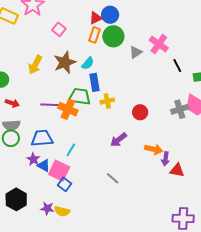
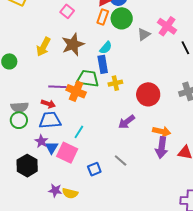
cyan semicircle: (88, 63) -> (106, 48), moved
red arrow: (12, 103) -> (48, 104), moved
red circle: (140, 112) -> (148, 94), size x1.5
purple arrow: (165, 159) -> (162, 148), moved, size x1.5
blue triangle: (44, 166) -> (52, 148), turned 32
blue square: (64, 184) -> (94, 169), moved, turned 32
black hexagon: (16, 199) -> (27, 166), moved

